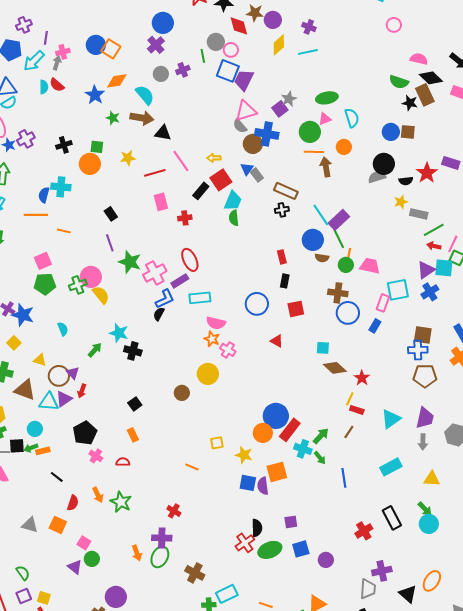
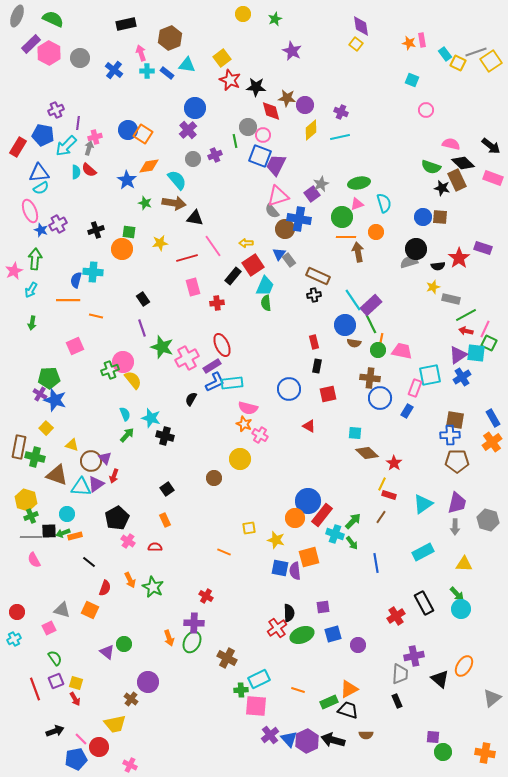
green pentagon: (45, 284) -> (49, 378), moved
blue L-shape: (165, 299) -> (215, 382), moved
cyan semicircle: (63, 329) -> (125, 414), moved
pink square: (84, 543) -> (49, 628), moved, turned 32

